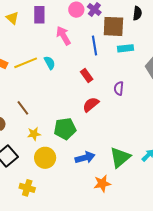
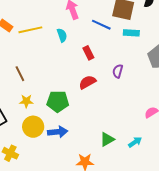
blue line: (94, 46) -> (101, 25), turned -66
cyan semicircle: (50, 63) -> (62, 35), moved
green triangle: (120, 157) -> (107, 139), size x0.7
blue arrow: (85, 158) -> (58, 132), moved

